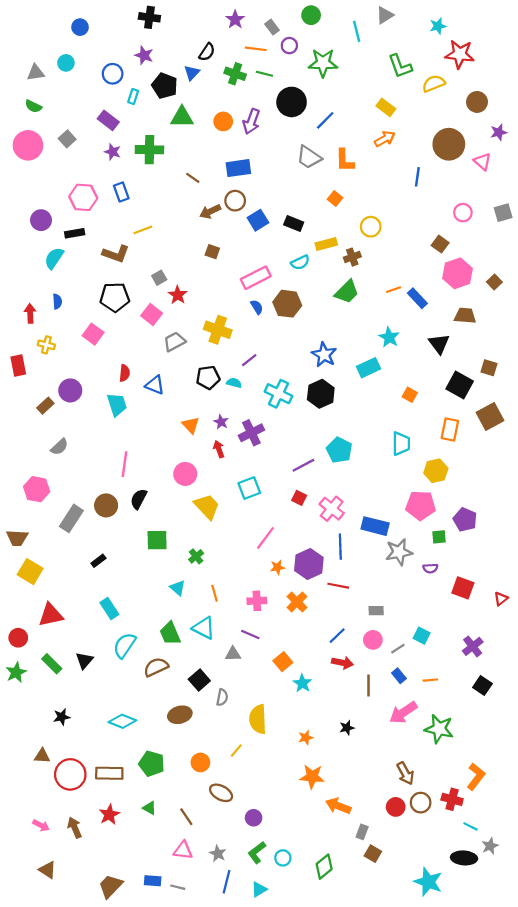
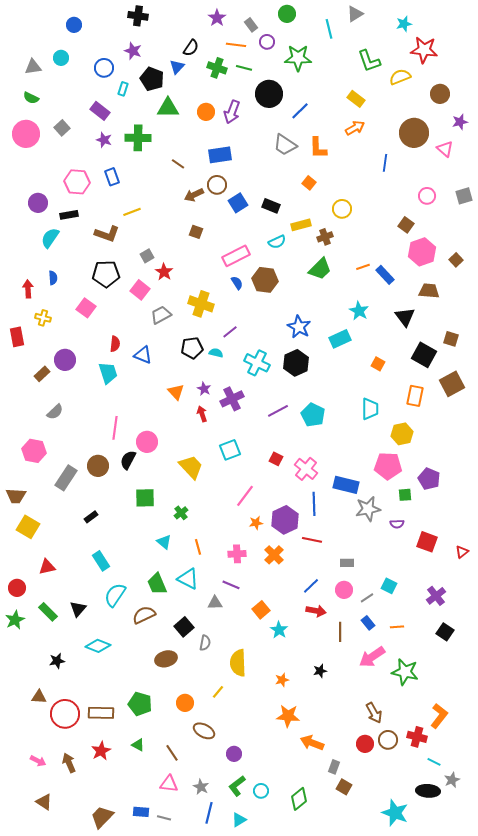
purple line: (303, 465) -> (278, 411), moved
pink circle: (185, 474) -> (147, 442), moved
red triangle: (51, 615) -> (47, 567), size x0.7
cyan diamond: (122, 721) -> (98, 646), moved

